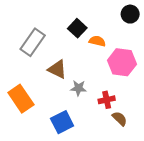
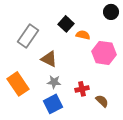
gray star: (78, 88) -> (54, 82), moved
red cross: (107, 100) -> (82, 89), moved

